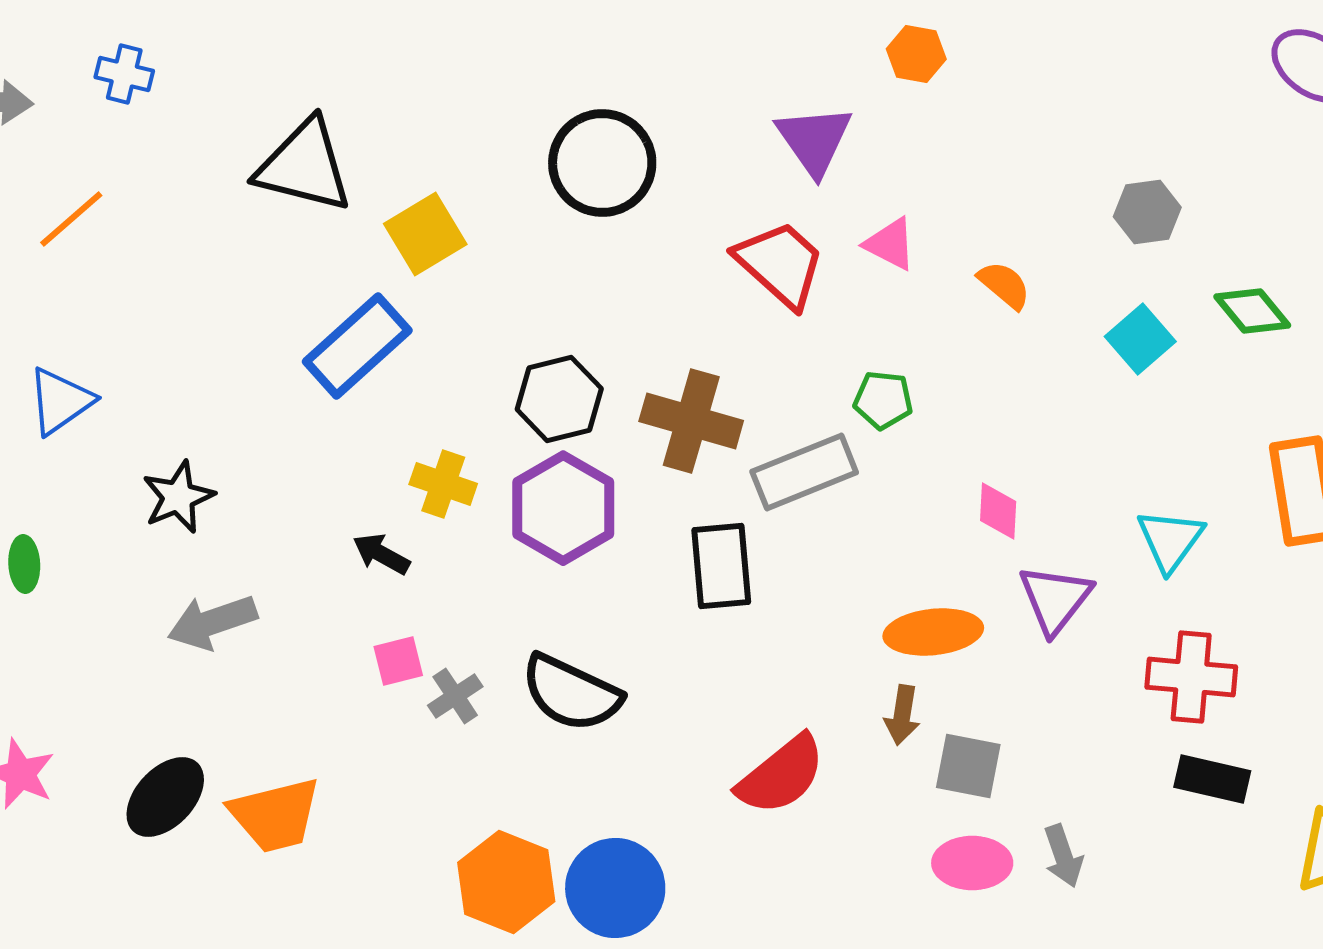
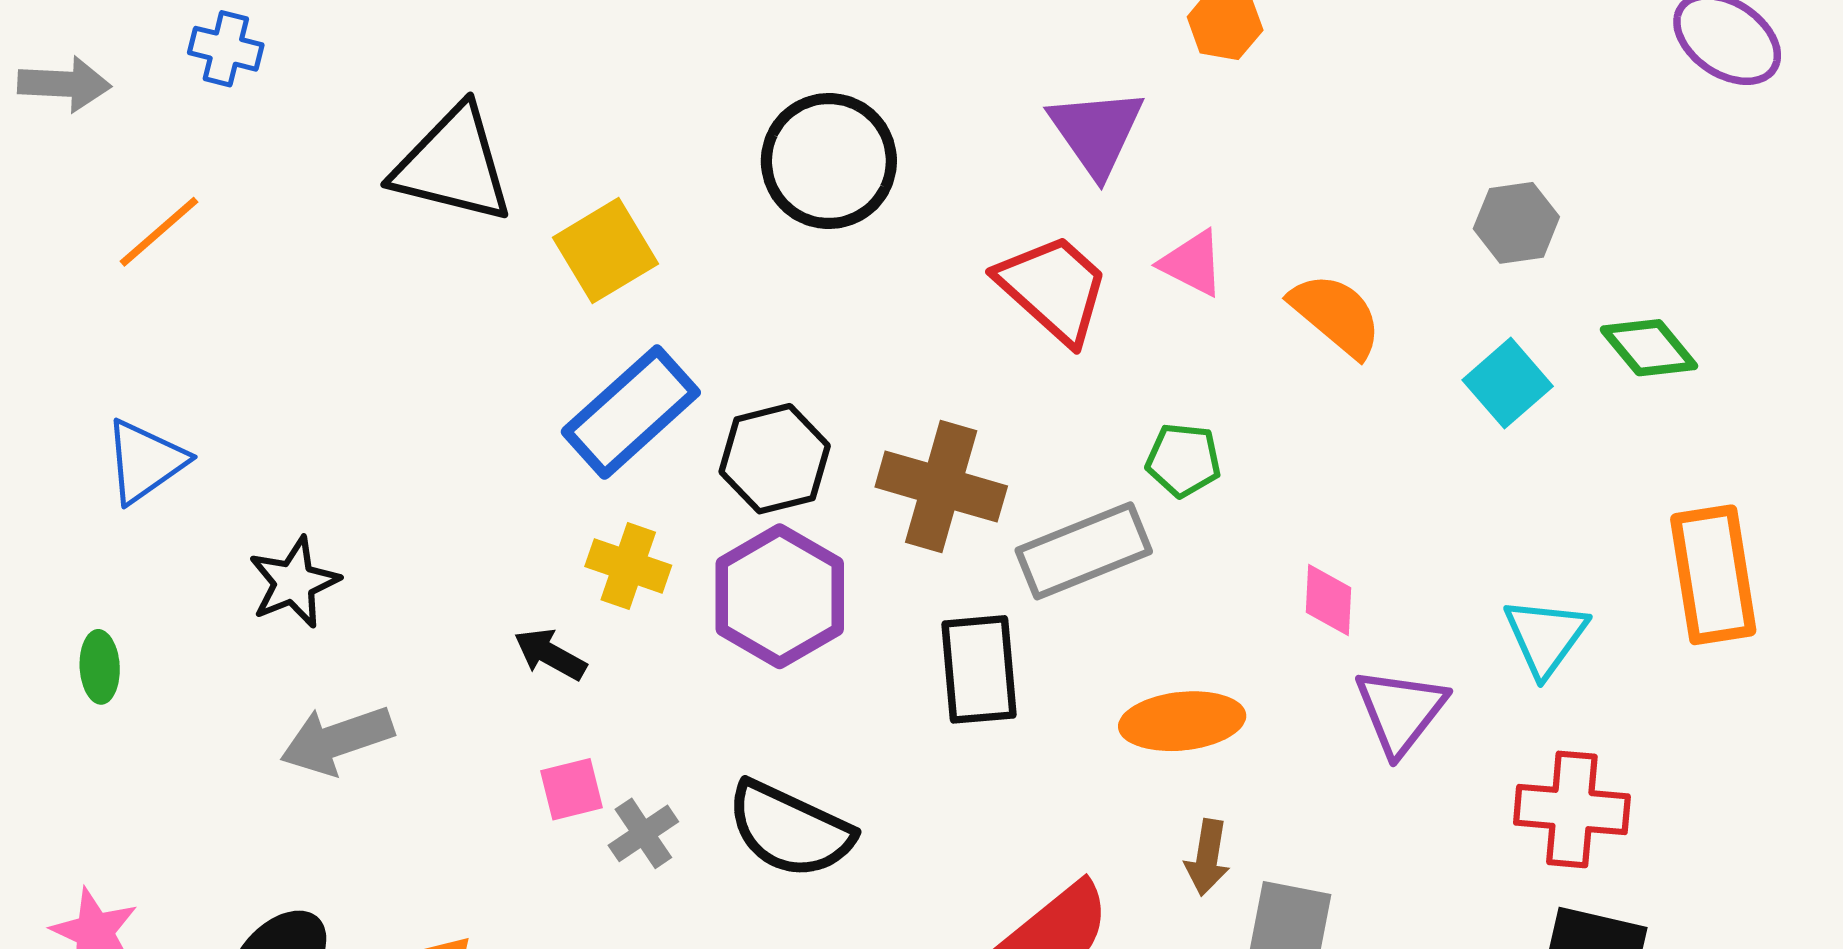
orange semicircle: (1004, 285) -> (1336, 315), size x1.4
blue rectangle: (357, 346) -> (631, 412), moved
orange ellipse: (933, 632) -> (1182, 721), moved

